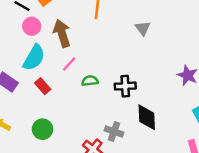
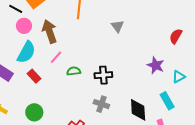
black diamond: (147, 117) -> (138, 110), moved
gray cross: (114, 131) -> (101, 104), moved

